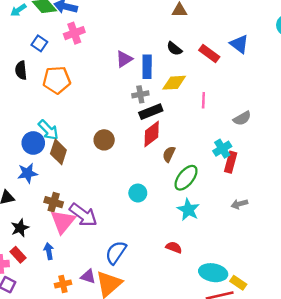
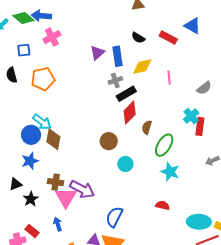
blue square: (39, 43) -> (24, 50), turned -32
brown circle: (104, 140) -> (109, 141), moved
black star: (20, 228) -> (31, 199), moved

